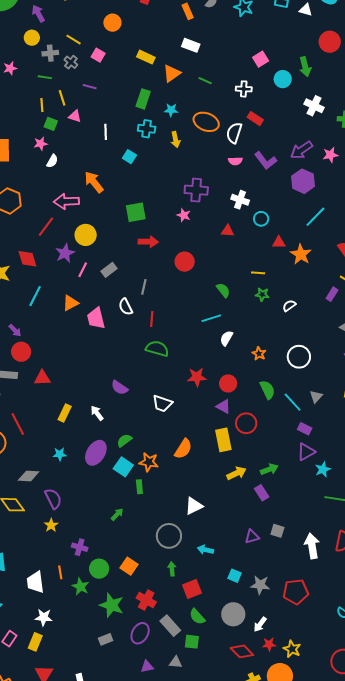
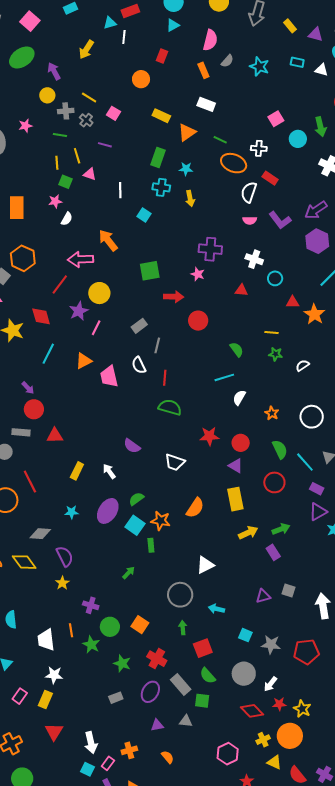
orange circle: (112, 23) -> (141, 79), moved
orange ellipse: (206, 122) -> (234, 163), moved
red arrow: (148, 242) -> (174, 297), moved
gray rectangle: (109, 270) -> (139, 326), moved
red circle: (246, 423) -> (274, 482), moved
green star: (112, 605) -> (122, 663), size x0.7

